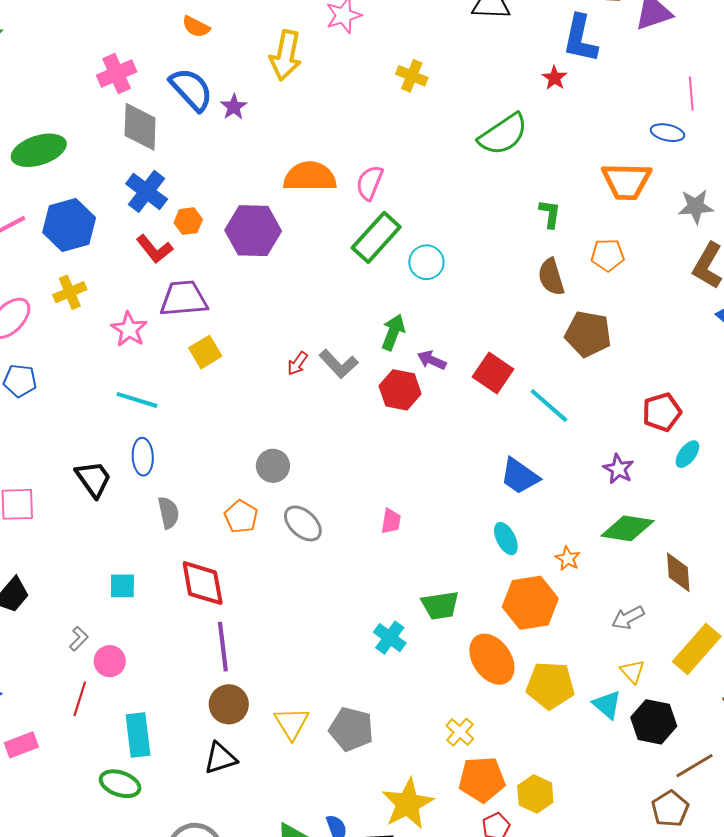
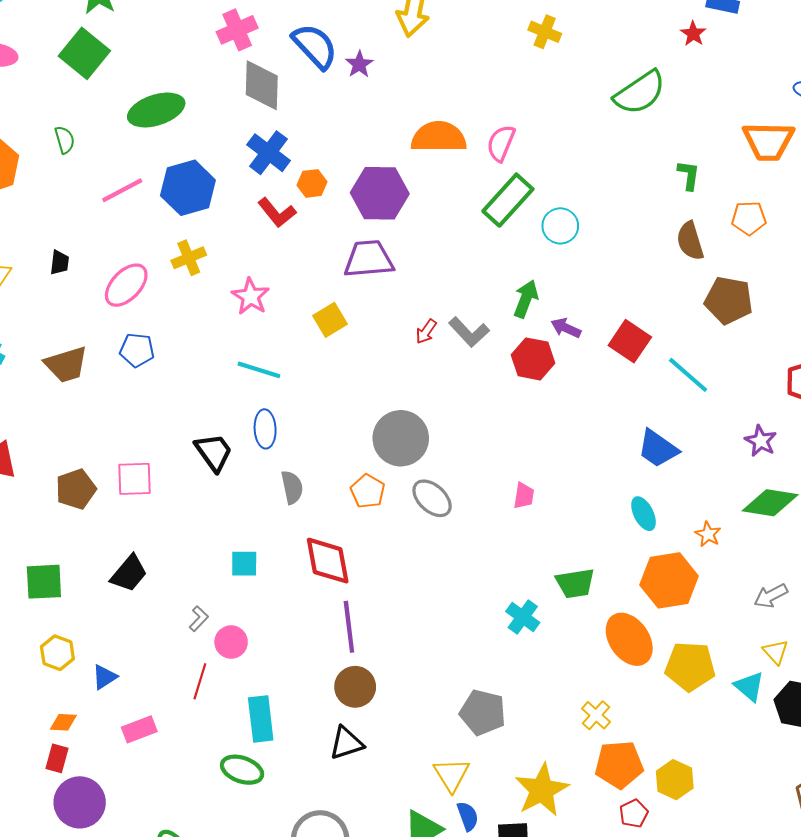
purple trapezoid: (184, 299) -> (369, 259), moved
gray circle: (273, 466) -> (401, 438), size x1.6
yellow triangle: (292, 723) -> (452, 775), moved

